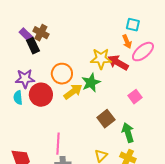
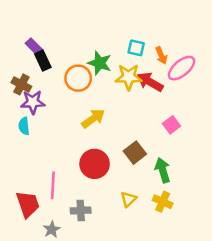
cyan square: (133, 25) -> (136, 48), moved
brown cross: (41, 33) -> (21, 84), moved
orange circle: (62, 74) -> (78, 78), moved
green star: (91, 83) -> (100, 63), moved, turned -30
red circle: (41, 95) -> (95, 164), moved
pink line: (58, 144) -> (53, 185), moved

